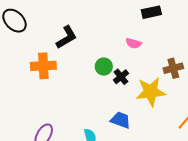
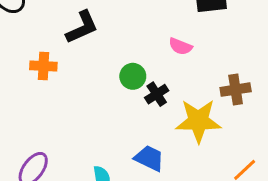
orange cross: (43, 66) -> (43, 66), size x0.7

